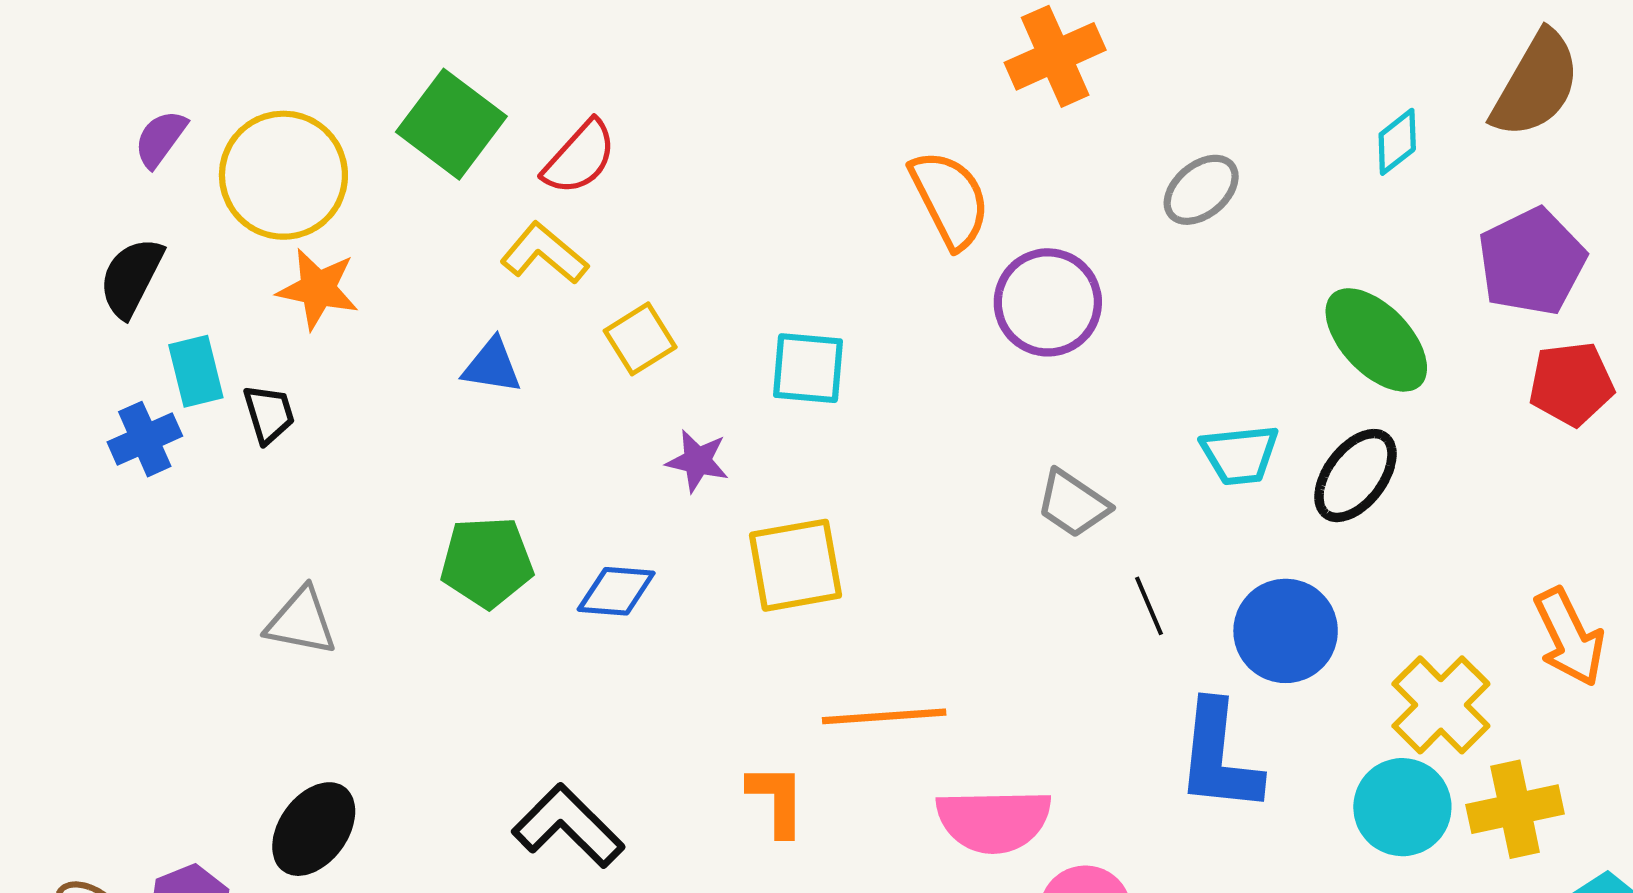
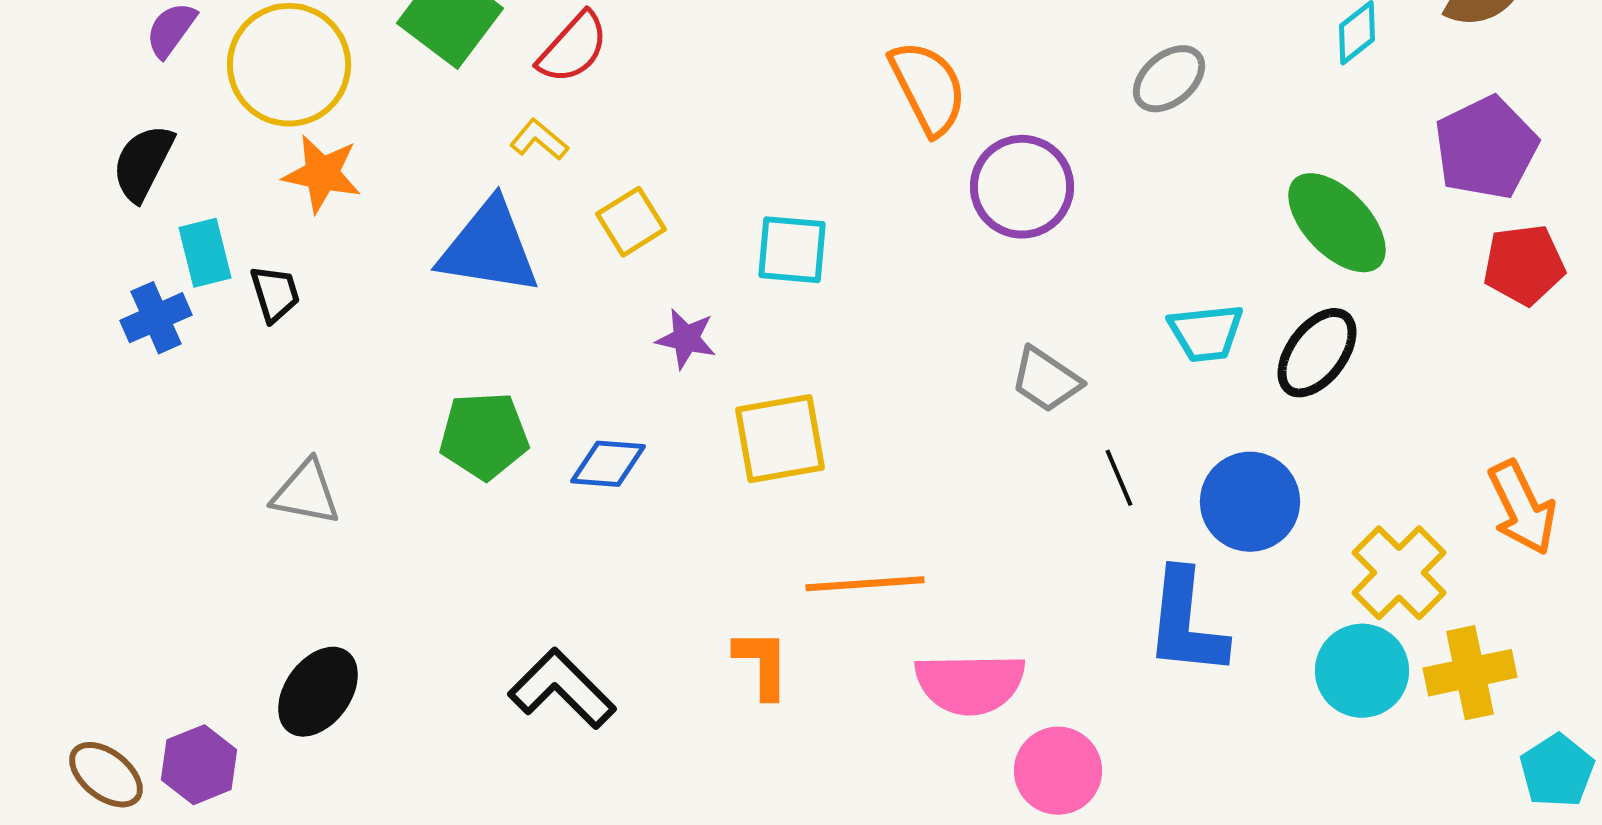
yellow L-shape: (544, 253) -> (539, 140), size x0.7
blue triangle: (492, 366) -> (489, 248), size x1.8

